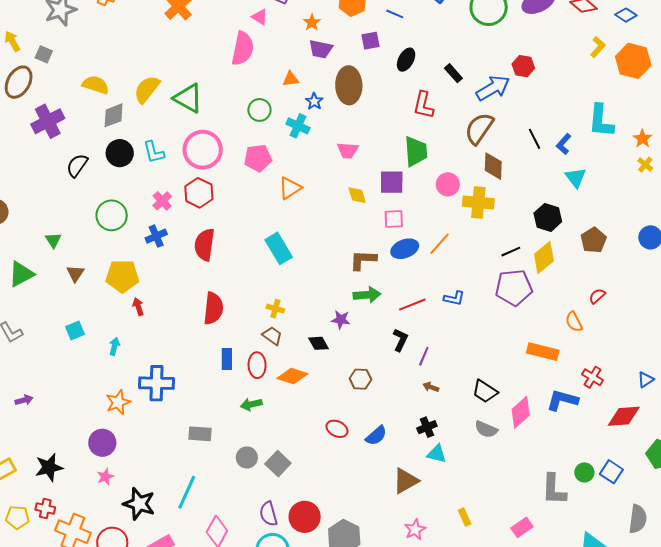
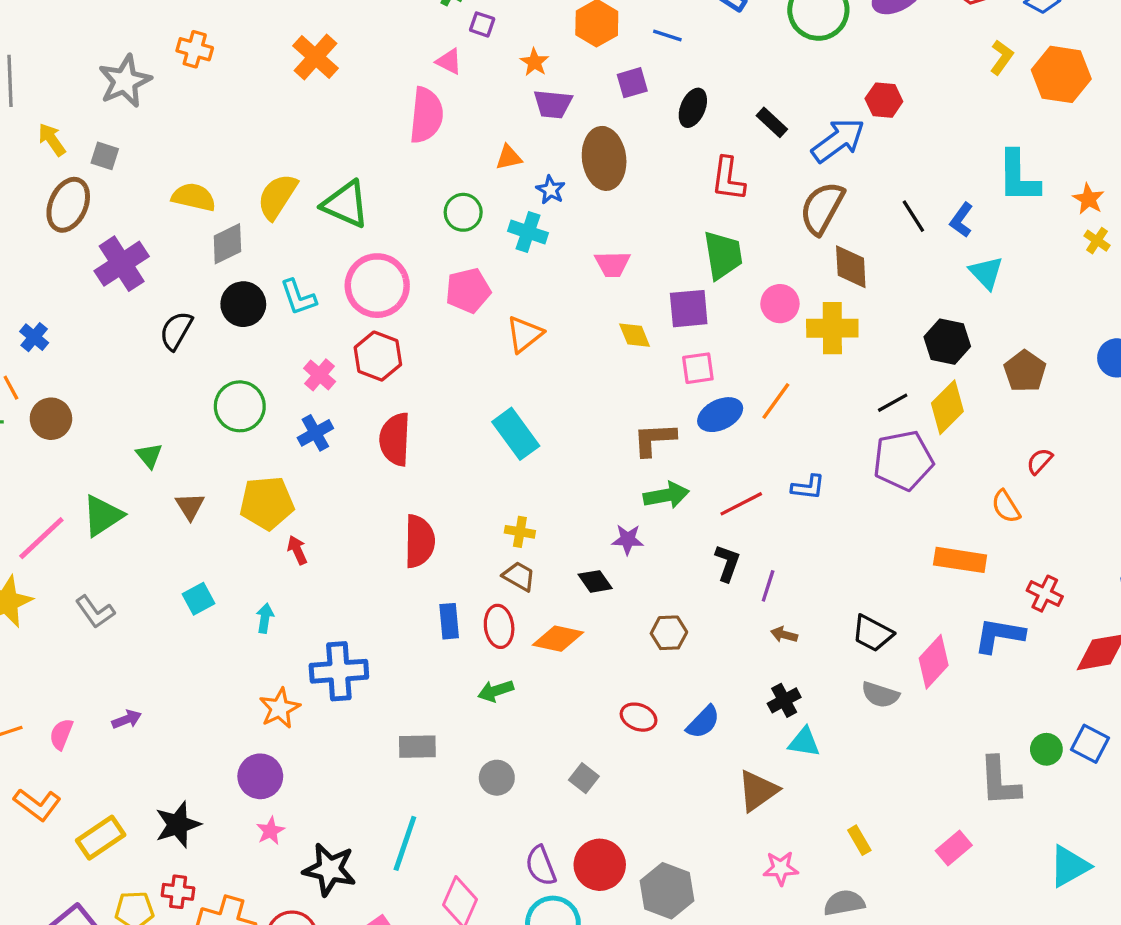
gray square: (278, 464) -> (584, 778), moved, size x0.7
pink star: (415, 530) -> (781, 868), turned 30

